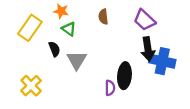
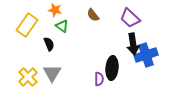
brown semicircle: (103, 17) -> (93, 15), turned -32
gray triangle: (77, 60) -> (52, 73), moved
blue cross: (162, 61) -> (146, 55), turned -30

